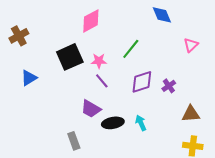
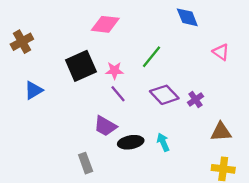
pink diamond: (91, 21) -> (105, 24), turned 35
pink triangle: (191, 45) -> (221, 52), turned -42
purple diamond: (142, 82) -> (164, 95), turned 65

